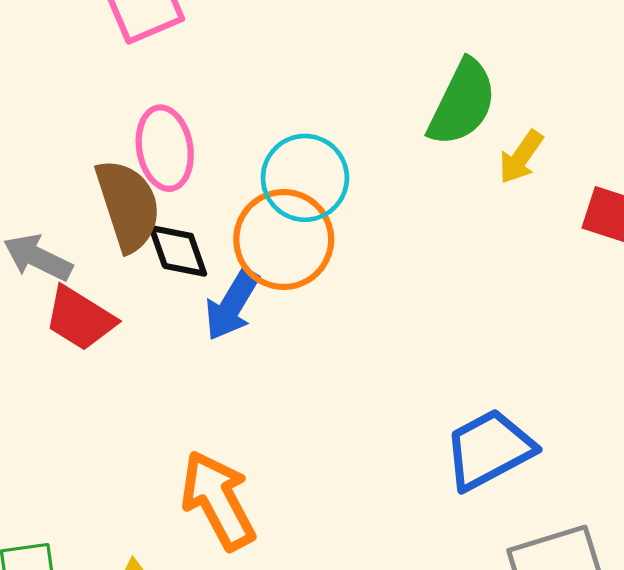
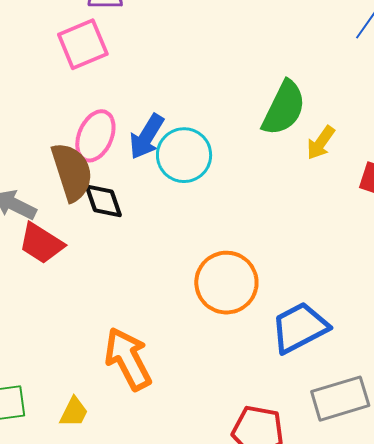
pink ellipse: (165, 148) -> (95, 136), turned 33
orange circle: (284, 239) -> (226, 283), moved
blue arrow: (232, 305) -> (147, 137), moved

